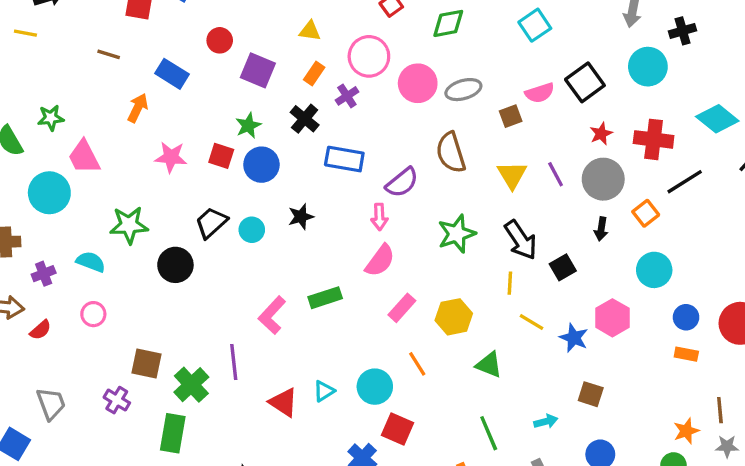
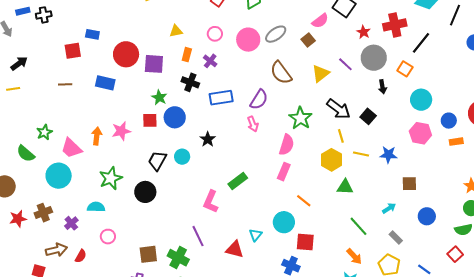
red circle: (220, 40) -> (126, 54), size x1.6
pink circle: (369, 56) -> (215, 34), size x0.6
orange arrow: (138, 108) -> (97, 136), moved
yellow triangle: (512, 175) -> (321, 73), turned 42
pink semicircle: (380, 261) -> (287, 145), moved
yellow hexagon: (454, 317) -> (332, 160), moved
pink hexagon: (612, 318) -> (420, 133), moved

